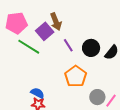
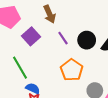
purple square: (45, 31) -> (31, 36), moved
green line: (29, 47) -> (20, 68), moved, turned 30

